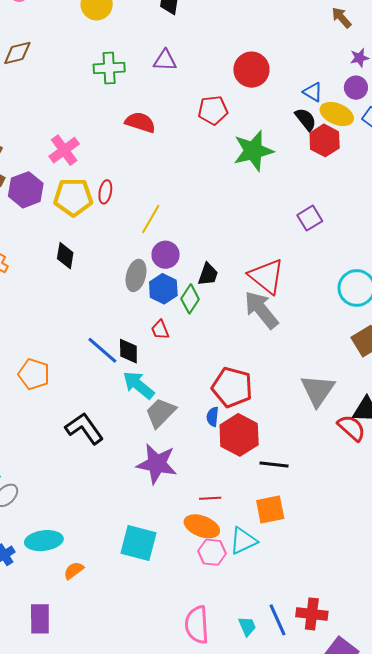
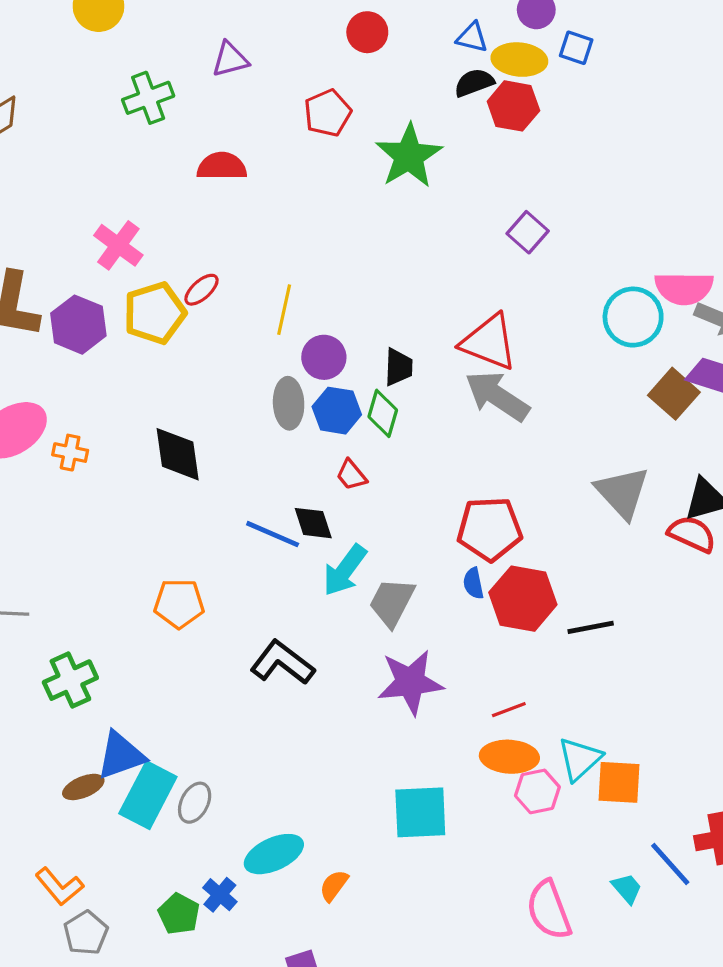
red circle: (251, 70) -> (367, 32), size x0.7
black semicircle: (306, 119) -> (474, 83), turned -55
red ellipse: (105, 192) -> (201, 290), turned 55
black diamond: (65, 256) -> (178, 454), moved, size x1.4
cyan arrow: (138, 385) -> (345, 570), turned -76
orange square: (270, 509) -> (619, 782), moved, turned 32

